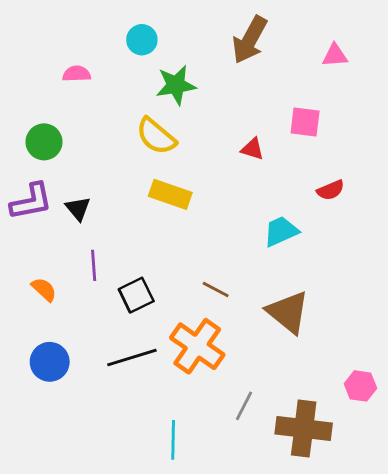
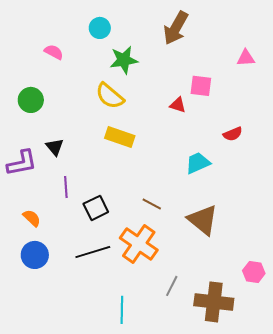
pink triangle: (335, 55) -> (246, 58), moved
pink semicircle: (77, 74) -> (54, 52), turned 30
pink square: (305, 122) -> (201, 86), moved
purple L-shape: (31, 201) -> (22, 163), moved
orange semicircle: (44, 289) -> (32, 218), moved

